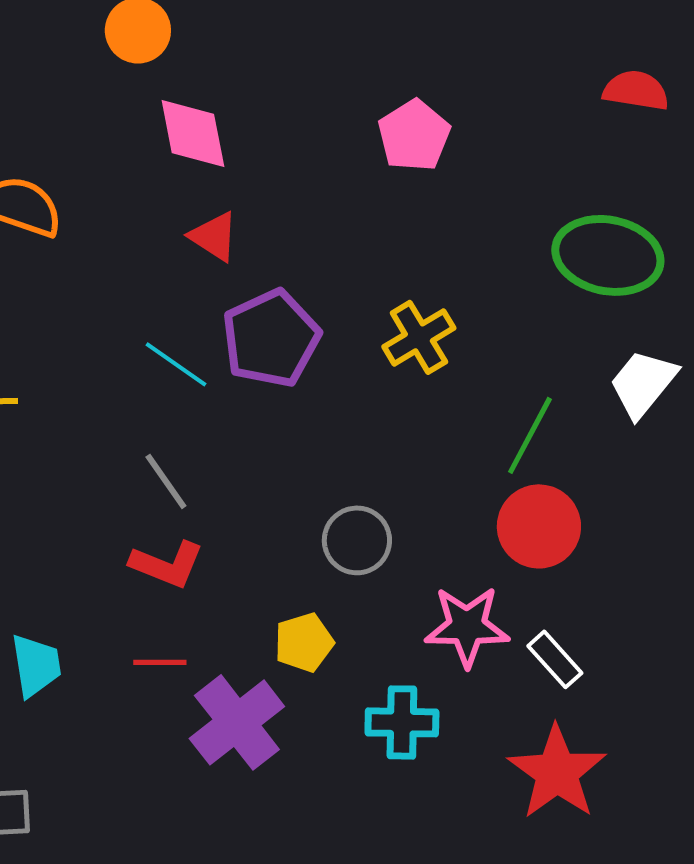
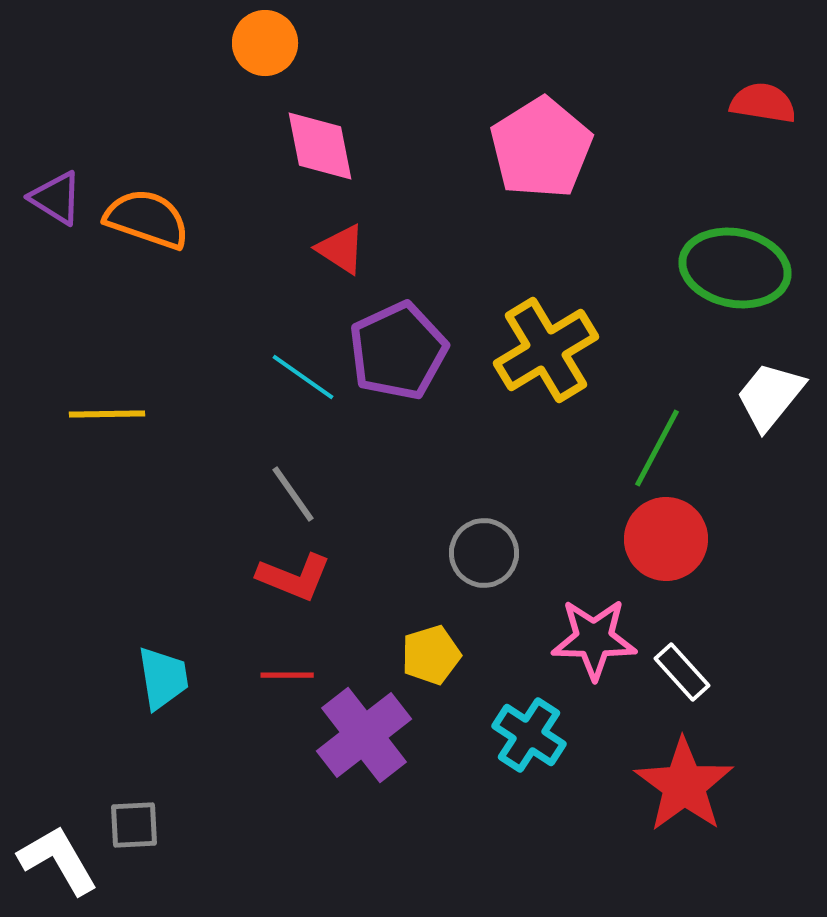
pink pentagon: (414, 135) -> (541, 148), size x1.4
yellow cross: (419, 337) -> (546, 350), size x1.4
cyan cross: (402, 722) -> (529, 735), turned 32

